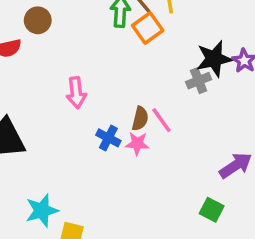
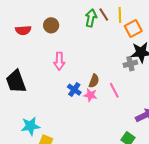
brown circle: (38, 20) -> (51, 25), moved
orange square: (148, 28) -> (133, 29), moved
pink line: (161, 120) -> (114, 90), moved

